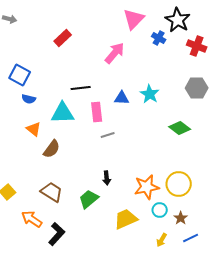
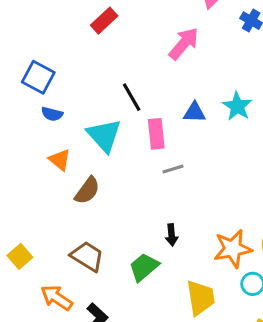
black line: (81, 88) -> (132, 97), turned 66
cyan triangle: (63, 113) -> (104, 135), turned 50
yellow trapezoid: (126, 219) -> (201, 298), turned 105

